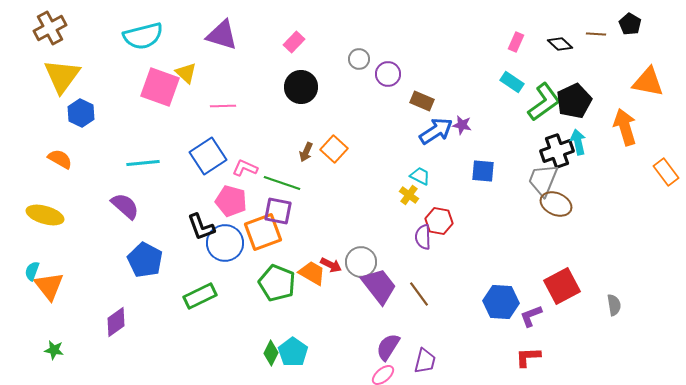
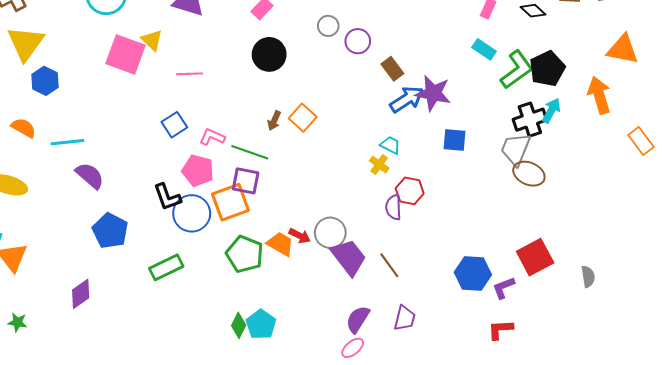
brown rectangle: (422, 101) -> (392, 69), turned 30
purple star: (462, 125) -> (433, 93), size x1.8
cyan arrow: (578, 142) -> (551, 110), turned 40
blue square: (208, 156) -> (174, 125), size x0.7
cyan line: (143, 163) -> (67, 142), moved
purple trapezoid: (425, 361) -> (405, 318), moved

